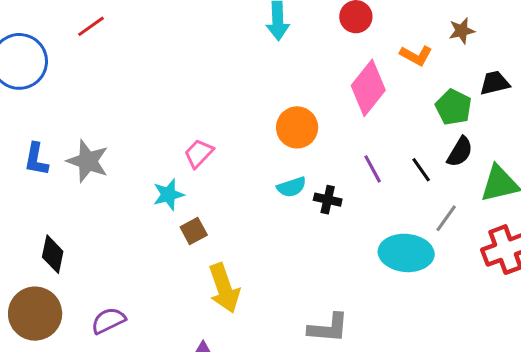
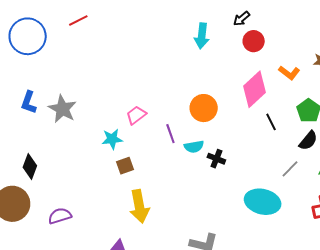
purple line: (373, 169) -> (170, 134), moved
black line: (421, 170) -> (271, 122), moved
gray line: (446, 218) -> (290, 169), moved

